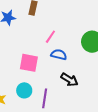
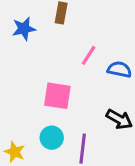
blue semicircle: (59, 55) -> (119, 69), moved

